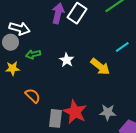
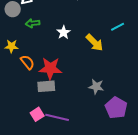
yellow star: (13, 68) -> (11, 46), moved
red star: (75, 112) -> (50, 68), moved, turned -30
gray rectangle: (55, 118) -> (46, 86), turned 72

